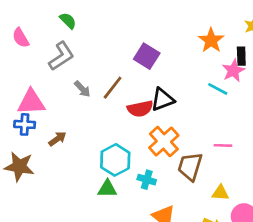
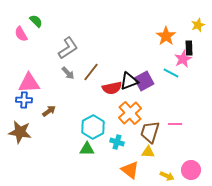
green semicircle: (68, 21) -> (36, 21), moved
gray L-shape: (61, 56) -> (68, 48), moved
purple square: (147, 56) -> (144, 81), moved, turned 30
pink line: (223, 145) -> (175, 124), moved
yellow triangle: (220, 193) -> (148, 152), moved

